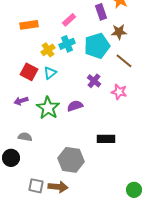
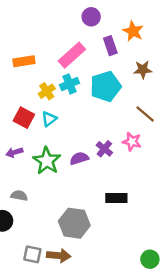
pink rectangle: (69, 20) -> (72, 55), size x1.6
brown star: (119, 32) -> (143, 70), moved
brown line: (124, 61) -> (145, 114), moved
purple cross: (94, 81) -> (104, 149), moved

